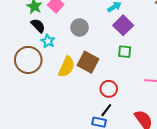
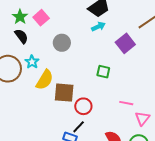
purple square: (123, 25) -> (125, 43), moved
cyan star: (48, 41) -> (32, 62), moved
brown square: (88, 62) -> (64, 93), moved, turned -30

